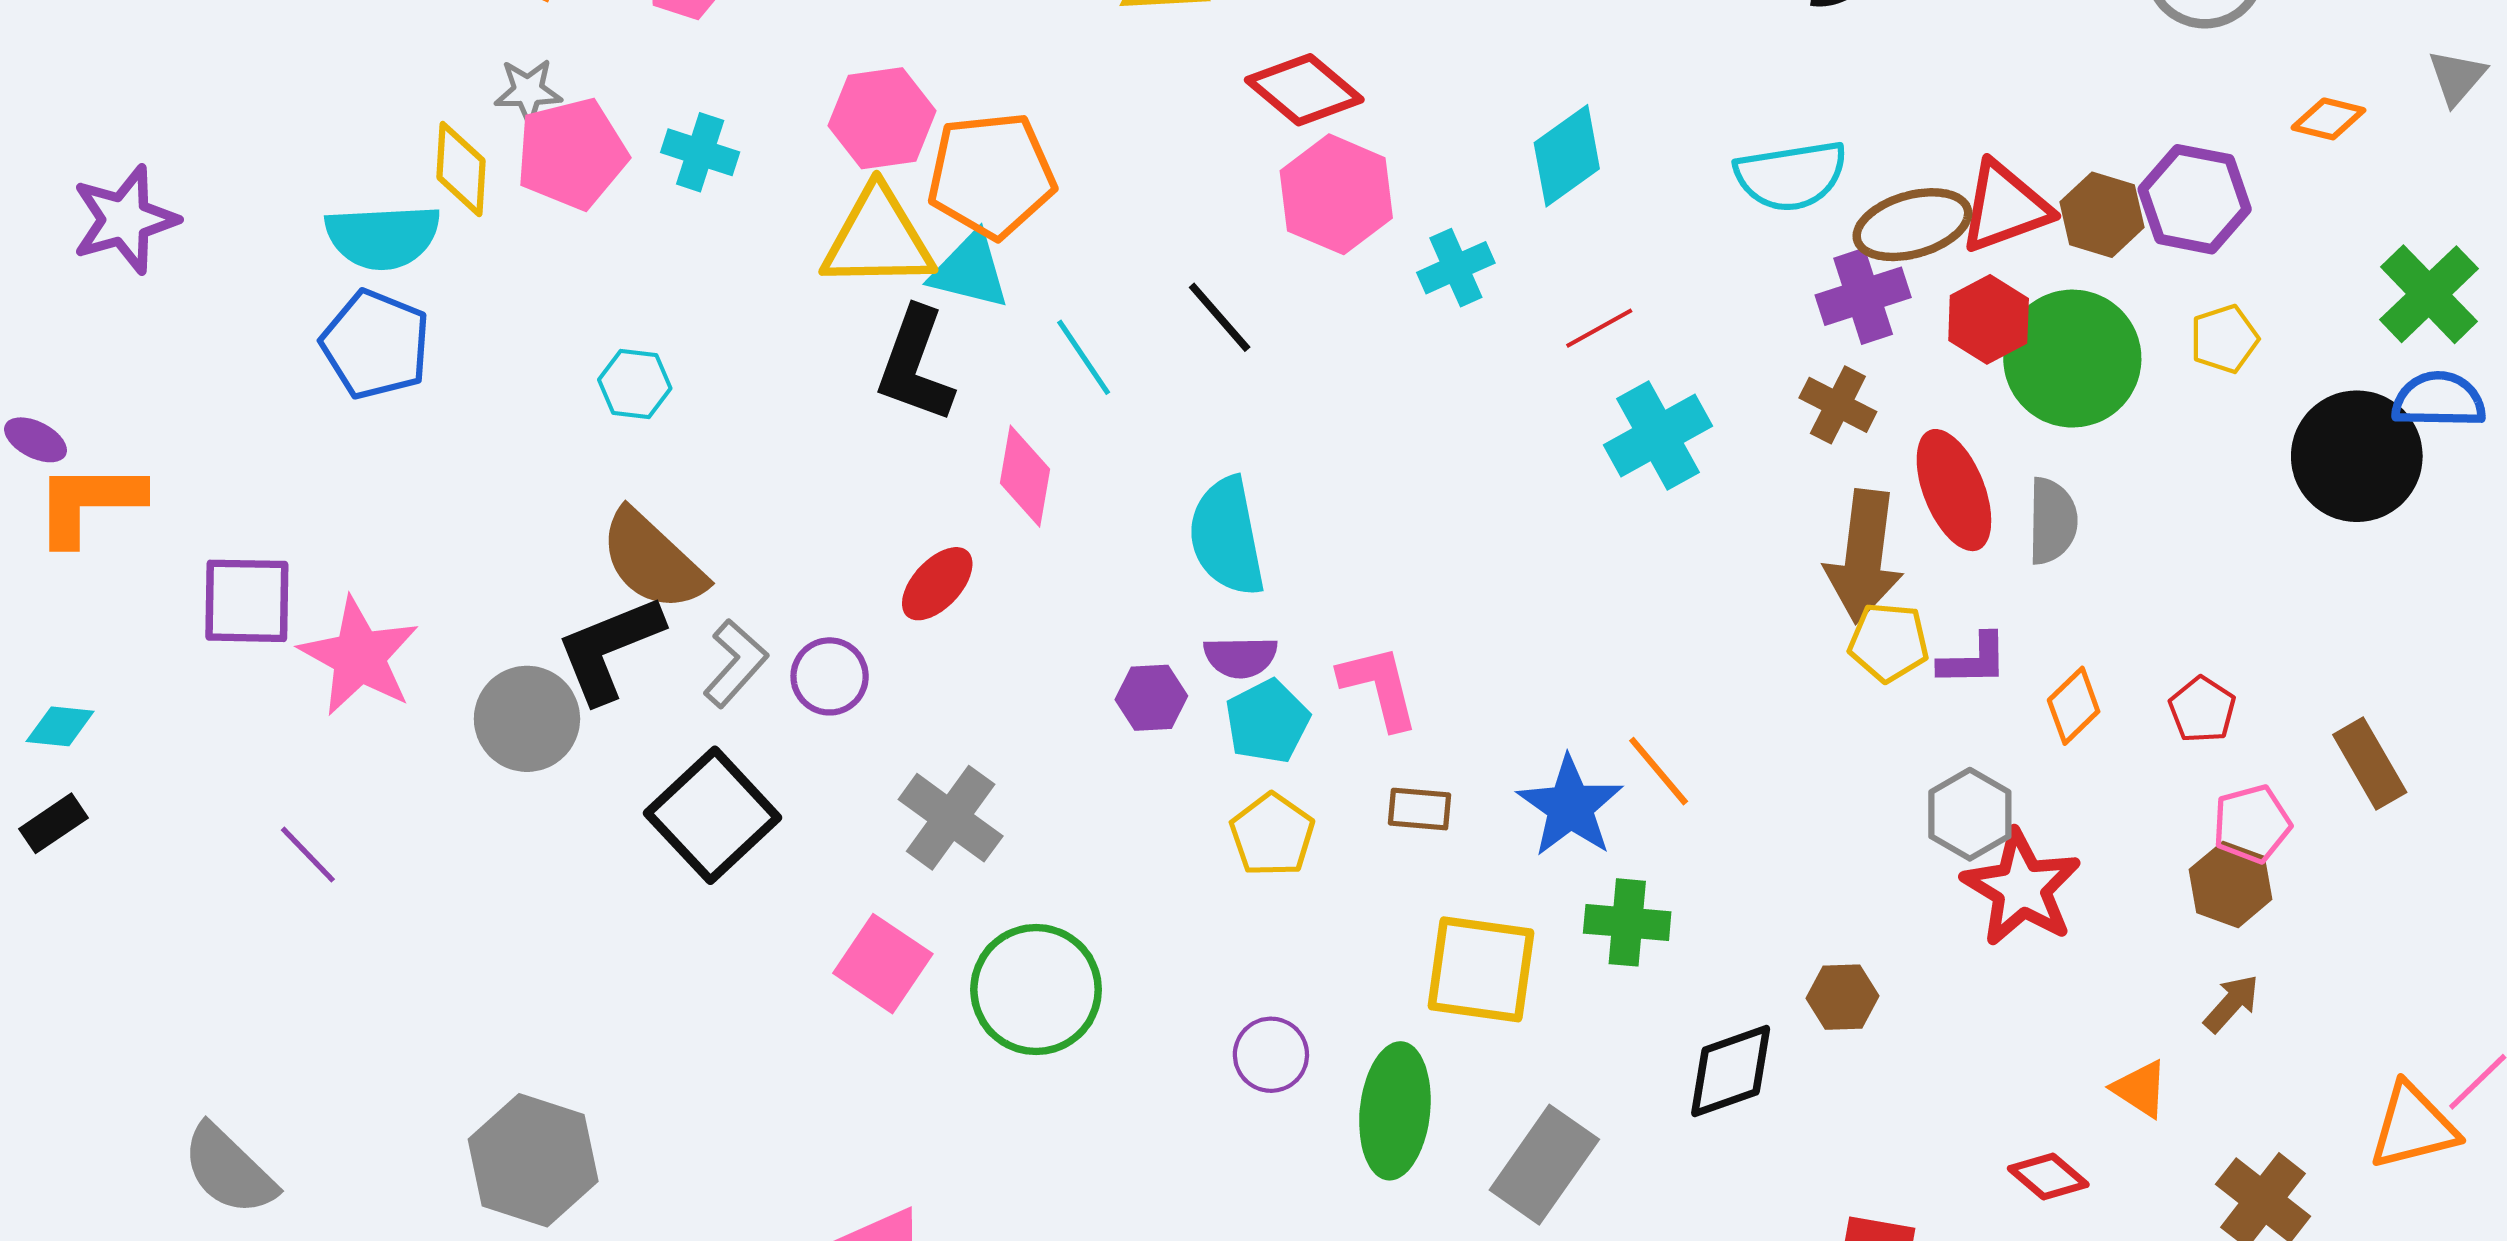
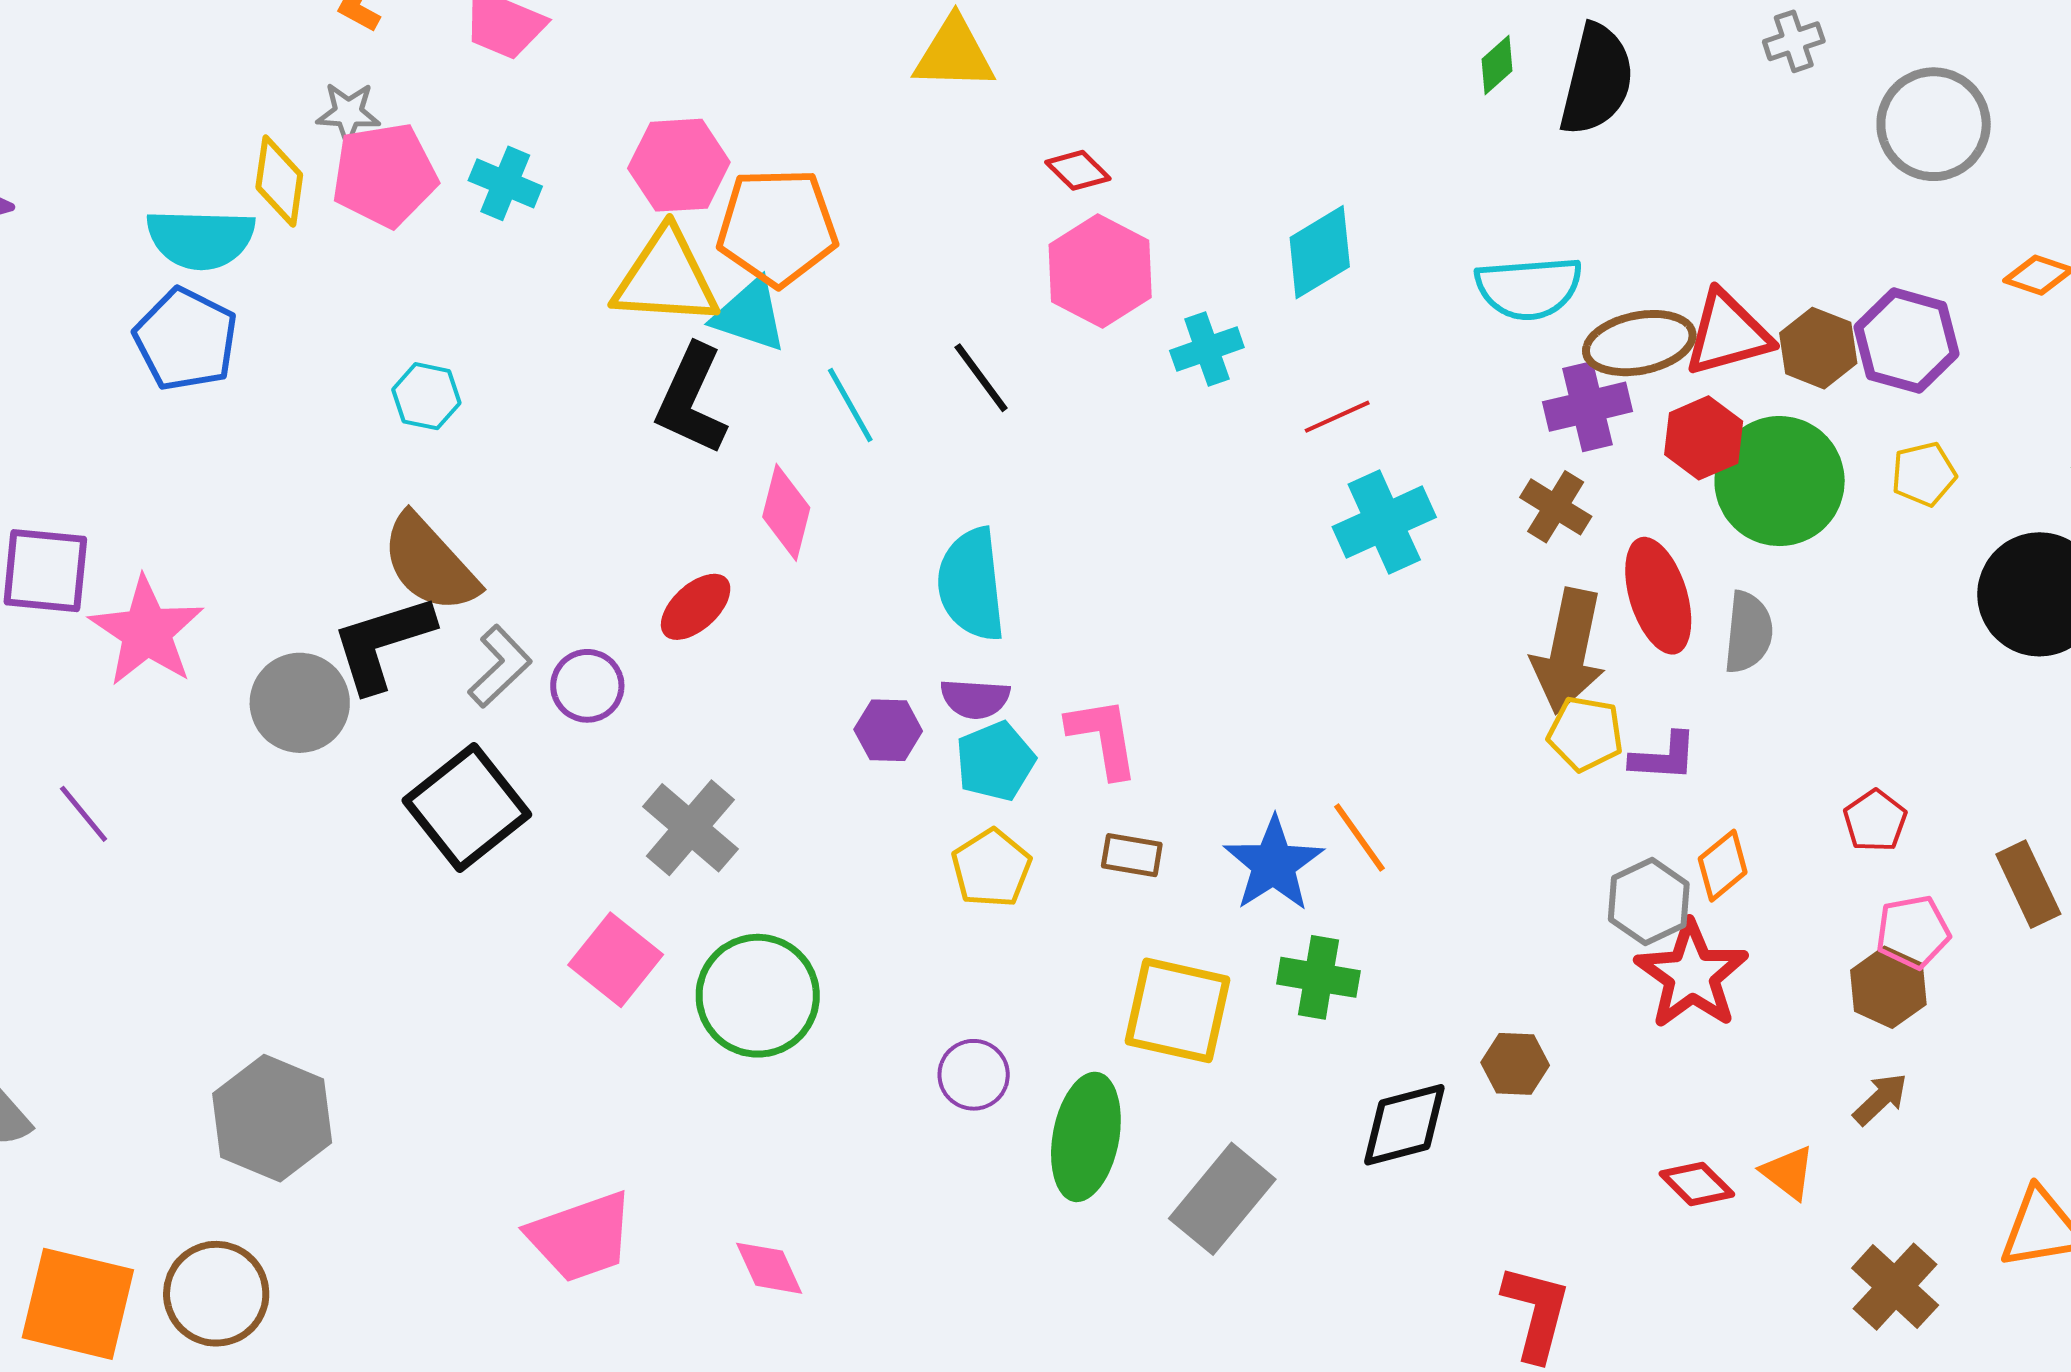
red diamond: (1304, 90) -> (1078, 170), size x0.6
orange diamond: (2074, 706) -> (1723, 866), moved
red diamond: (2048, 1176) -> (1697, 1184), moved

